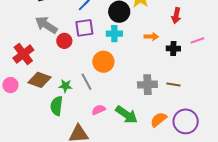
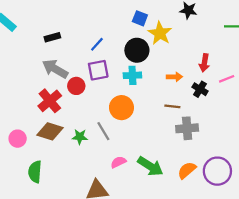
red arrow: (176, 15) -> (204, 63), moved
black cross: (173, 48) -> (200, 89), turned 32
red cross: (23, 54) -> (50, 101), moved
brown line: (173, 84) -> (172, 106), moved
gray cross: (147, 85) -> (187, 128), moved
green semicircle: (57, 106) -> (35, 172), moved

